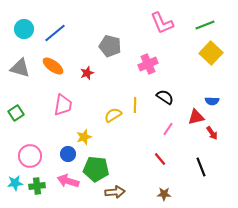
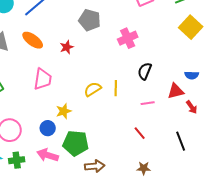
black semicircle: (165, 97) -> (145, 71), turned -102
yellow line: (135, 105) -> (116, 88), moved
pink line: (168, 129) -> (148, 103), turned 48

